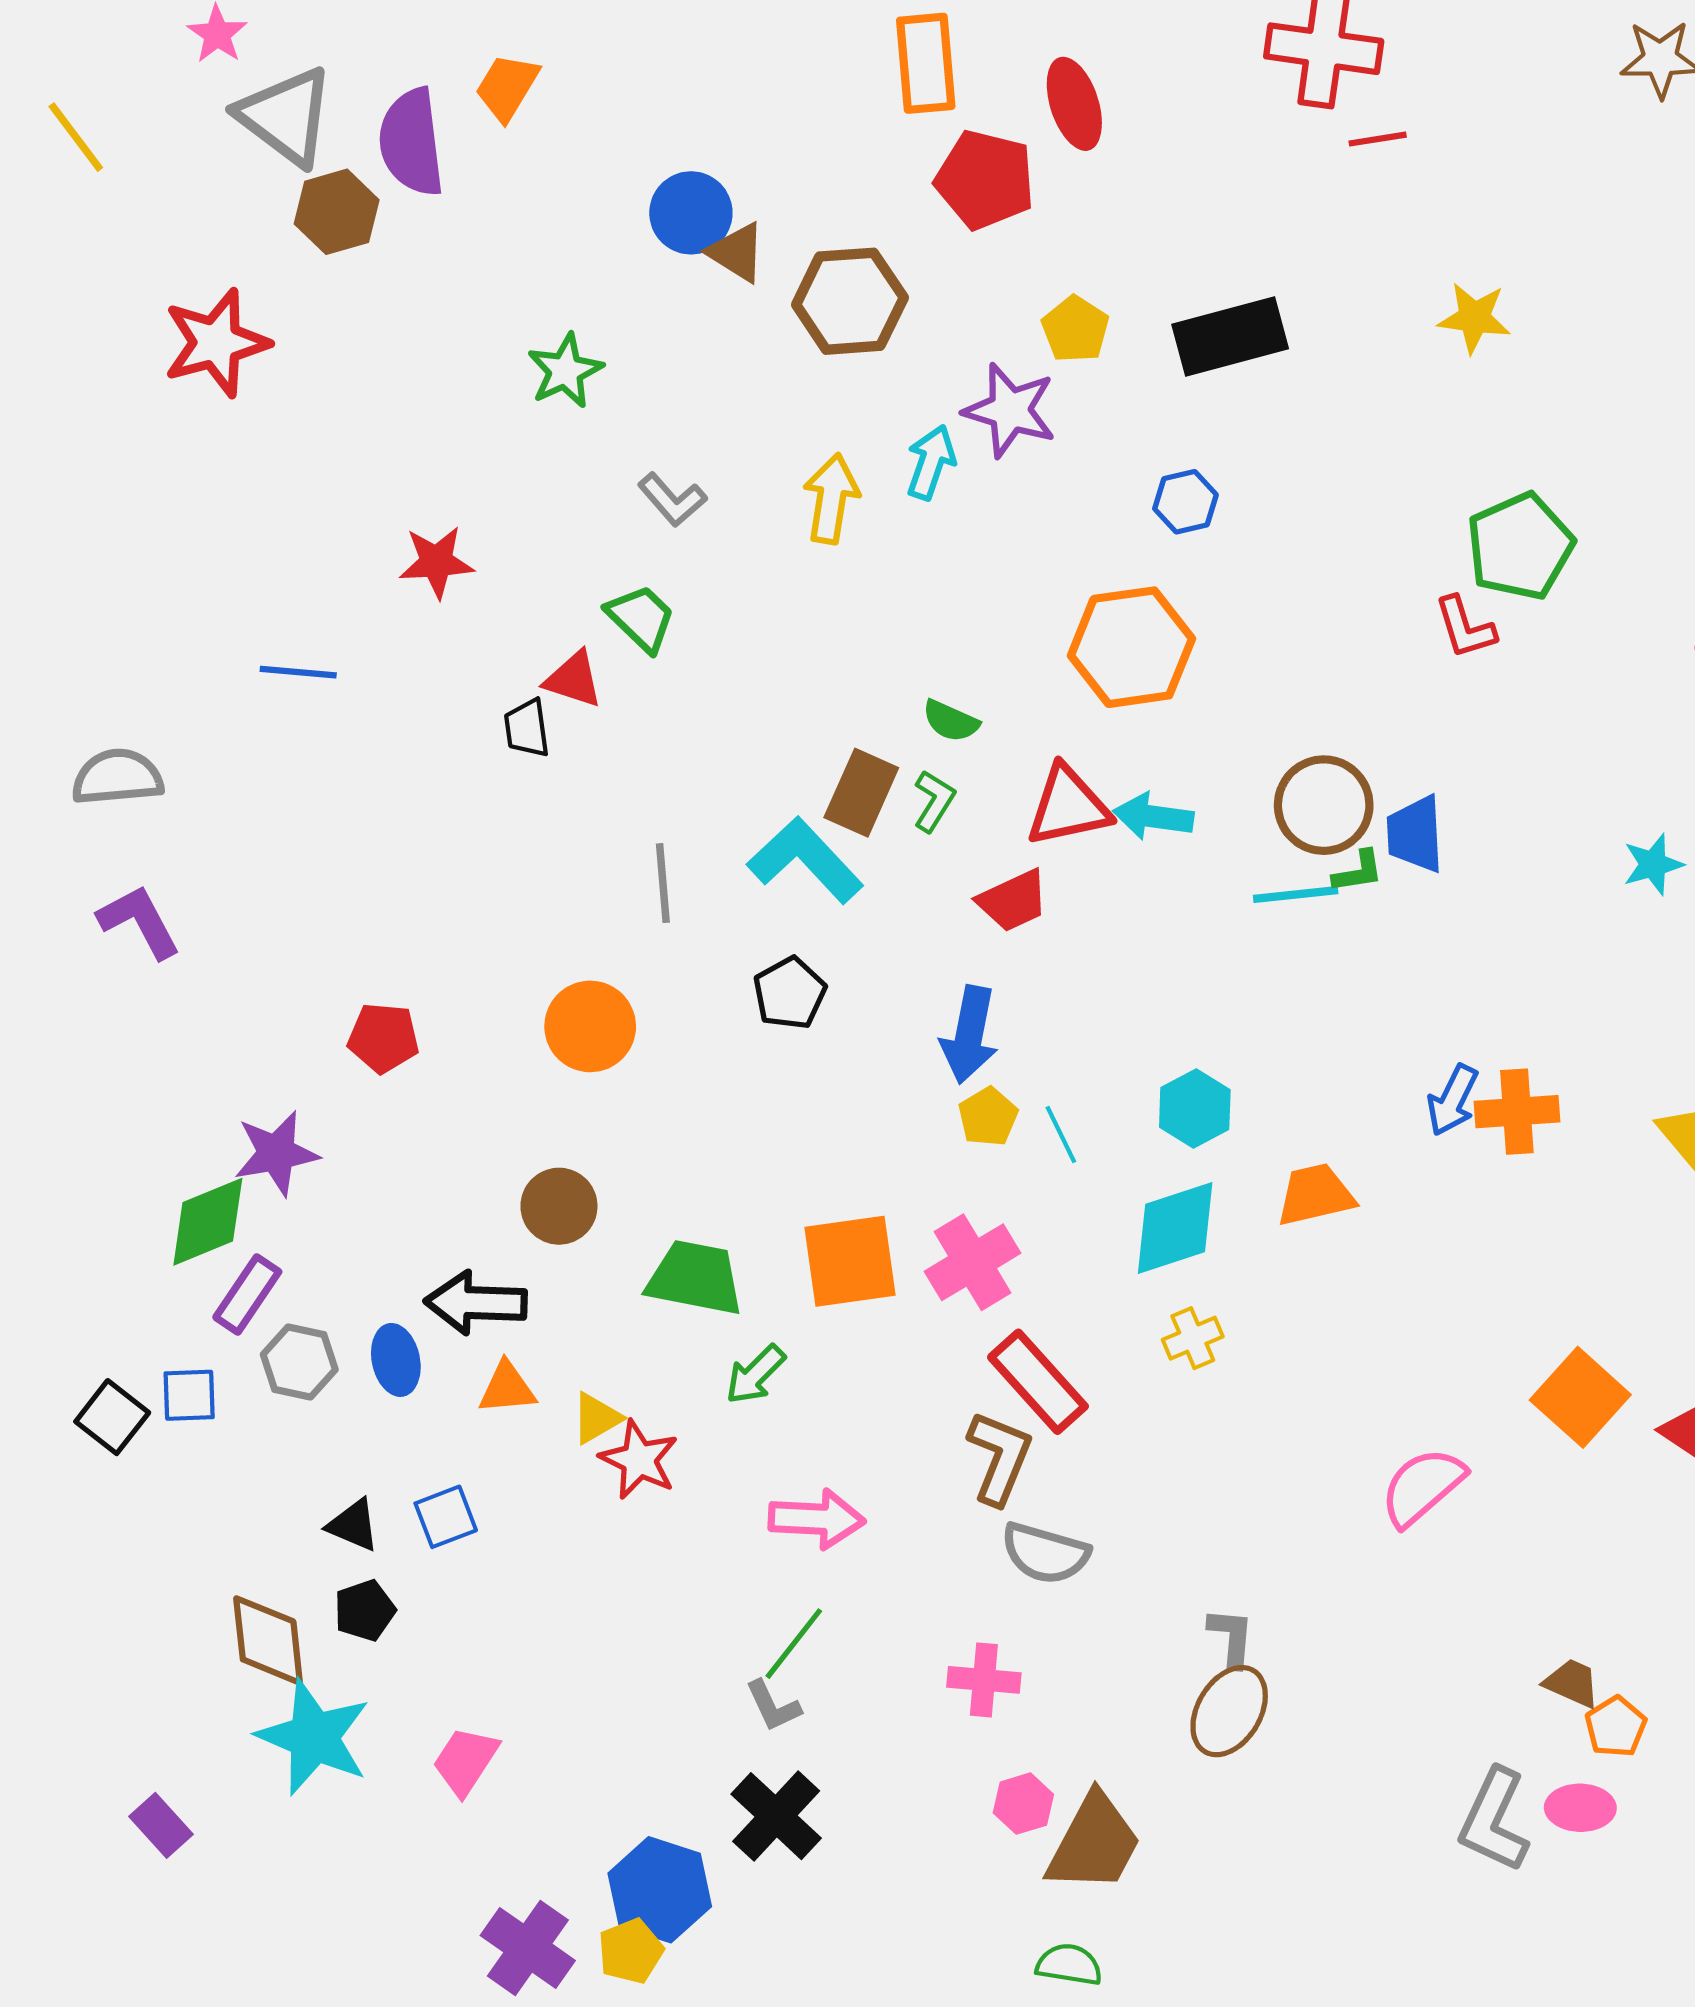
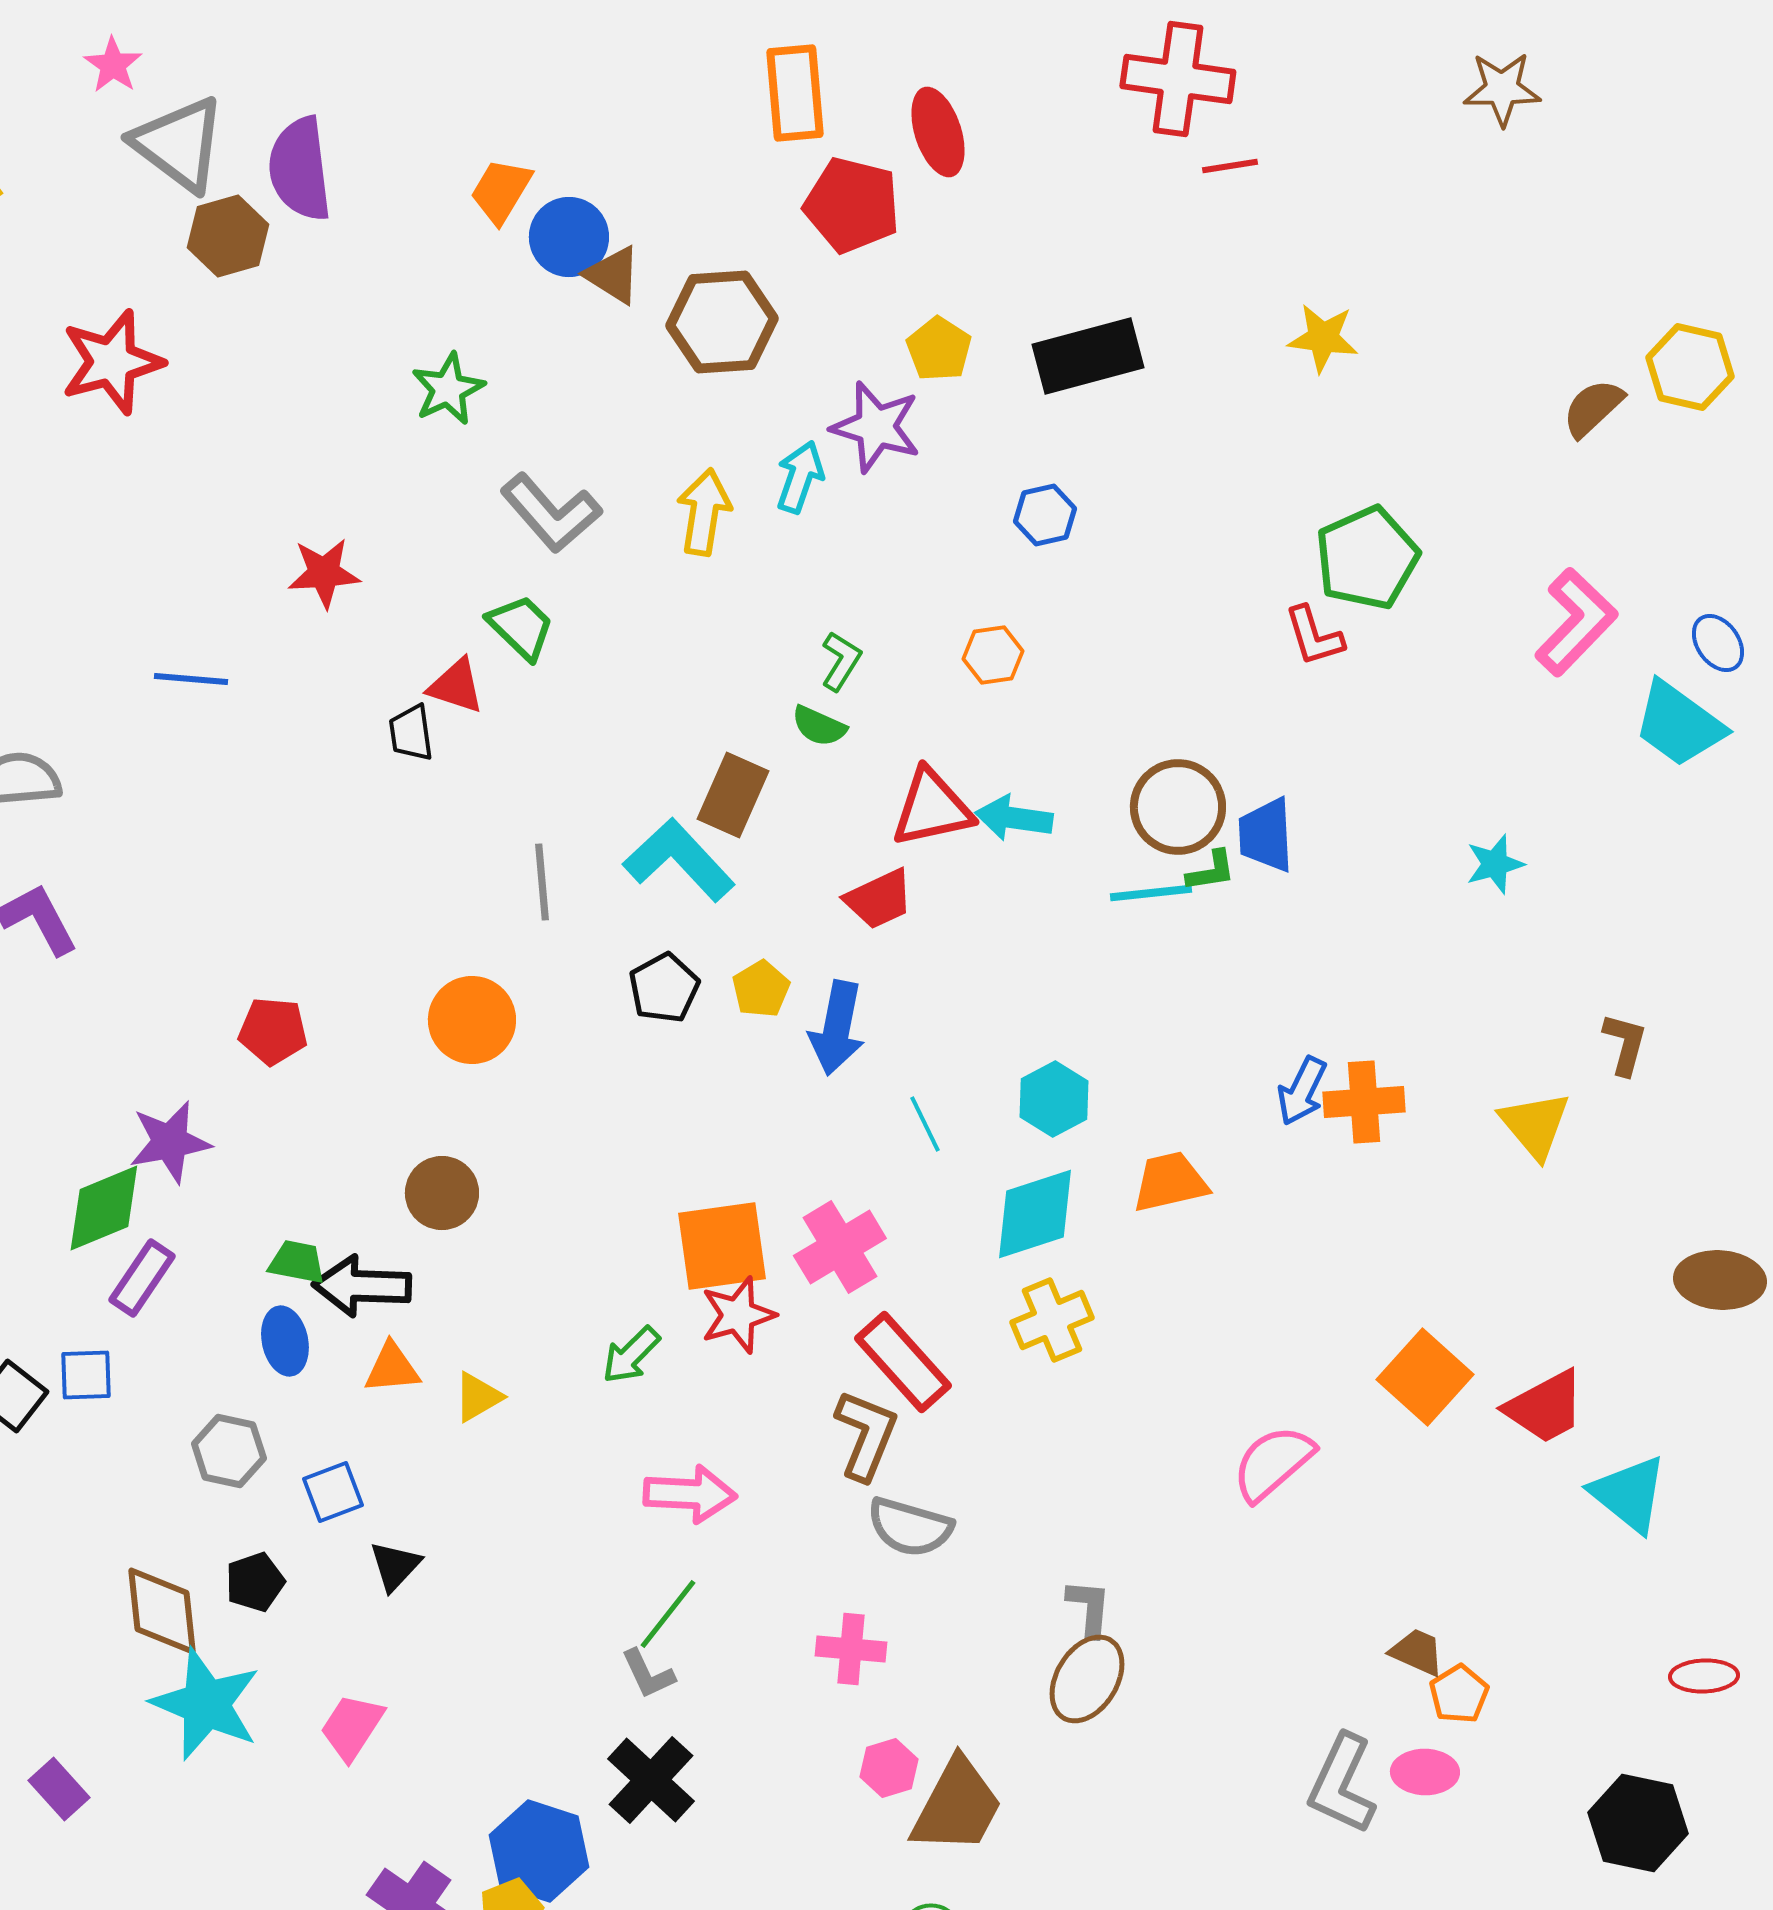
orange trapezoid: (507, 87) -> (501, 191), moved
gray L-shape: (672, 500) -> (551, 513), size x1.5
orange hexagon: (1131, 647) -> (993, 655), size x0.5
green L-shape: (934, 801) -> (841, 661), moved
yellow pentagon: (988, 1117) -> (761, 989), moved
green trapezoid: (695, 1278) -> (297, 1262), moved, size x0.6
yellow cross: (1193, 1338) -> (1052, 1320), size x1.4
gray hexagon: (299, 1362) -> (229, 1451), moved
red star: (639, 1460) -> (738, 1315), moved, turned 30
black triangle: (353, 1525) -> (395, 1566), moved, turned 50

